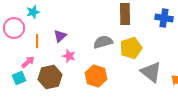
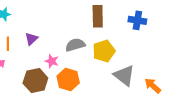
pink star: (69, 56) -> (52, 61), moved
brown hexagon: (50, 77) -> (35, 81), moved

